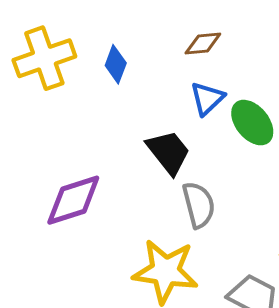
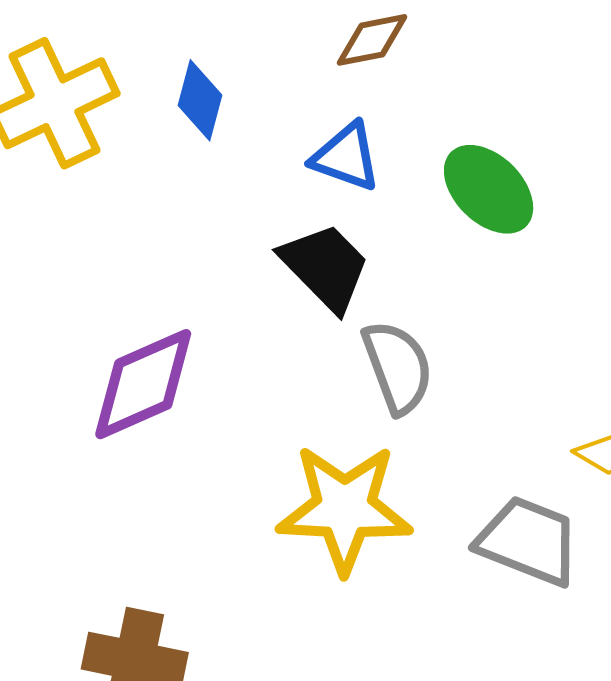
blue triangle: (207, 98) -> (346, 157), moved, turned -51

